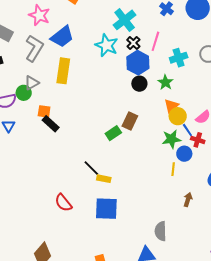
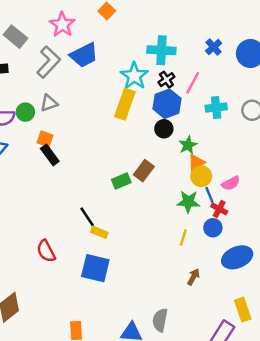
cyan cross: (125, 20) -> (161, 50), turned 30
yellow rectangle: (63, 71) -> (125, 104), moved
green star: (165, 82) -> (188, 145), moved
gray triangle: (32, 83) -> (49, 103), moved
blue circle: (184, 154) -> (213, 228), moved
gray semicircle: (161, 231) -> (160, 320), moved

